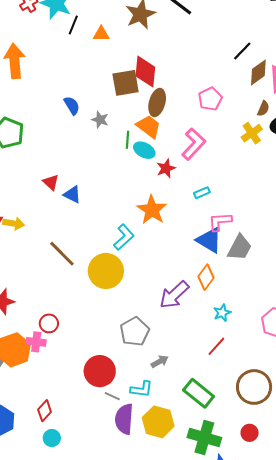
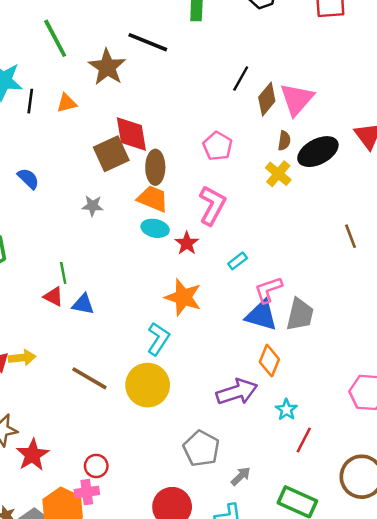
blue semicircle: (72, 106) -> (28, 179), moved
green line: (128, 140) -> (63, 273), moved
purple arrow: (174, 295) -> (237, 392), turned -140
cyan star: (222, 313) -> (286, 410), moved

